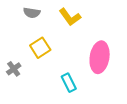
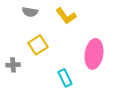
gray cross: (14, 69) -> (13, 65), turned 32

